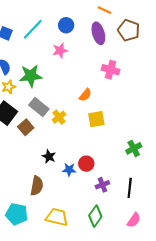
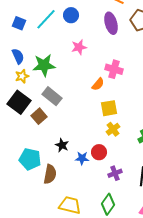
blue circle: (66, 25) -> (71, 15), moved
pink star: (60, 50) -> (79, 47), moved
pink cross: (111, 70) -> (114, 69), moved
yellow cross: (59, 117) -> (113, 129), moved
cyan pentagon: (17, 214) -> (30, 159), moved

